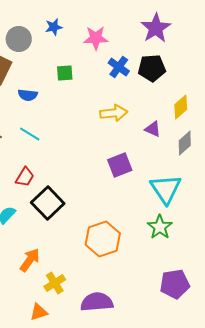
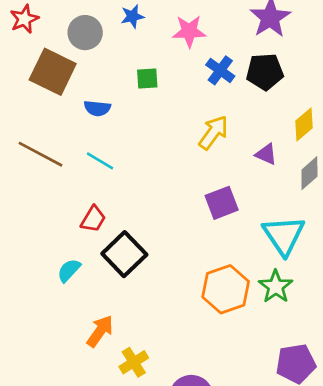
yellow arrow: (114, 113) -> (213, 133), turned -48
orange hexagon: (103, 239) -> (226, 289), moved

